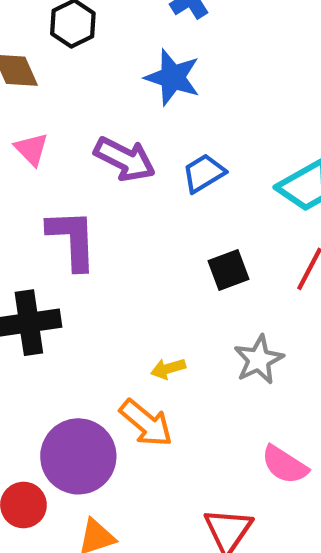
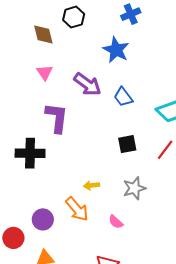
blue trapezoid: (204, 173) -> (123, 97), turned -105
purple circle: (78, 456) -> (43, 219), size x0.6
pink semicircle: (285, 465) -> (116, 222), moved, size x0.7

